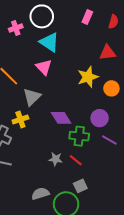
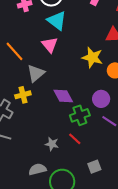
yellow star: (88, 77) -> (92, 57), turned 30
green cross: (79, 136) -> (80, 115), turned -30
gray star: (56, 159) -> (52, 144), moved
gray square: (80, 186) -> (94, 167), moved

